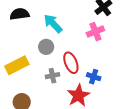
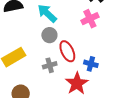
gray circle: (46, 47) -> (49, 35), moved

